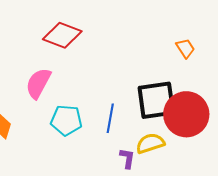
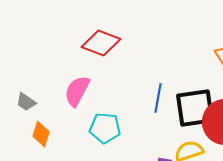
blue line: (110, 118) -> (158, 98), moved

